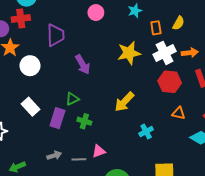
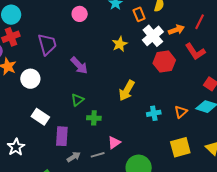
yellow star: (129, 53) -> (120, 44), size x0.7
orange triangle: (179, 113) -> (181, 112), moved, turned -40
purple rectangle: (57, 118) -> (62, 136), moved
cyan cross: (146, 132) -> (154, 113), turned 32

